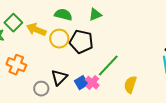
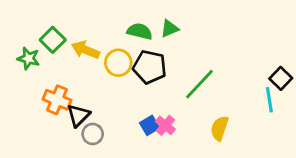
green semicircle: (63, 15) -> (140, 31), moved
green line: (108, 66) -> (200, 84), moved
black triangle: (59, 78) -> (78, 115), moved

